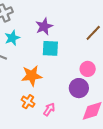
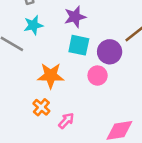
pink circle: (88, 69) -> (98, 76), moved
purple circle: (79, 88) -> (110, 52), moved

